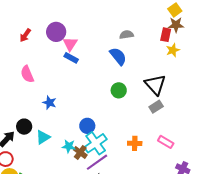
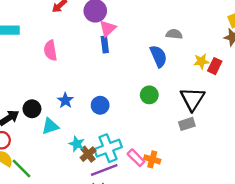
red rectangle: (166, 35) -> (215, 66), moved
yellow star: (173, 50) -> (201, 61), moved
blue rectangle: (71, 58) -> (105, 44), turned 40
blue star: (49, 103) -> (65, 100), moved
blue circle: (87, 126) -> (100, 105), moved
pink rectangle: (166, 142) -> (136, 158), moved

